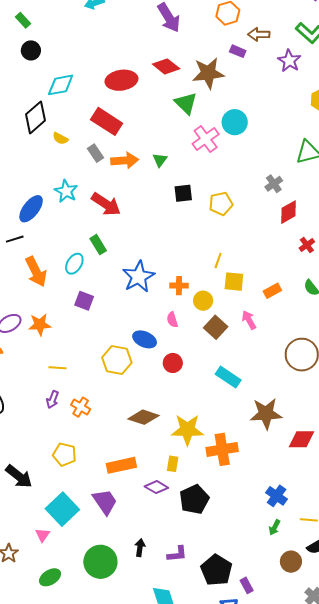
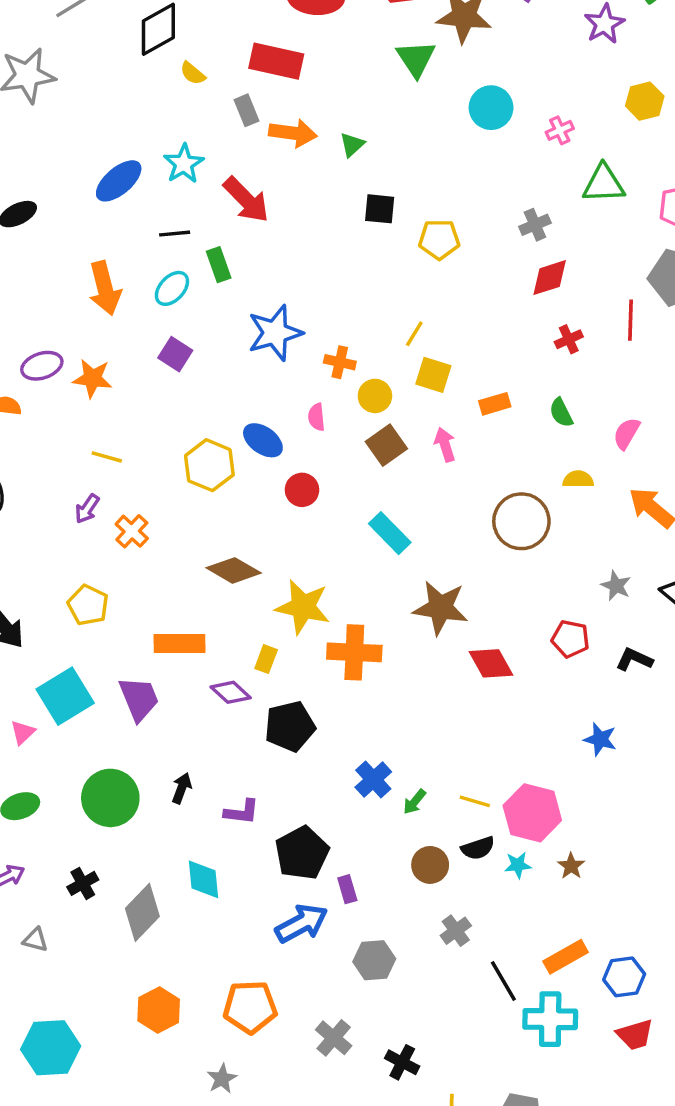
red rectangle: (107, 121) -> (276, 61), turned -32
pink cross: (206, 139) -> (560, 130), moved, size x0.6
black line: (15, 239) -> (175, 234), moved
red diamond: (302, 439) -> (491, 663), turned 48
blue cross: (277, 496) -> (373, 780), moved

